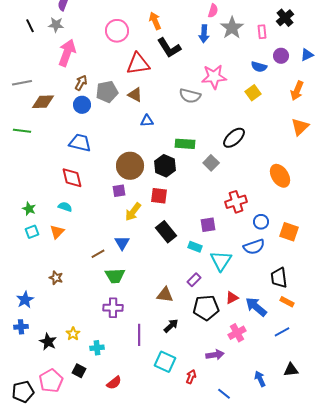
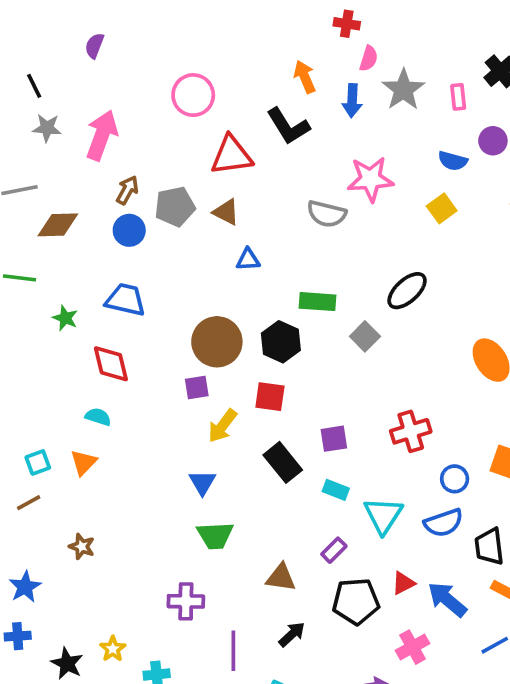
orange arrow: (155, 21) -> (305, 77), moved
gray star: (56, 25) -> (47, 128), moved
red cross: (236, 202) -> (411, 431), moved
green star: (29, 209) -> (65, 318), moved
blue circle: (261, 222) -> (455, 479), moved
purple square: (208, 225) -> (334, 439), moved
blue semicircle: (254, 247) -> (444, 523), moved
brown line: (98, 254) -> (29, 503), moved
green trapezoid: (115, 276) -> (215, 536), moved

